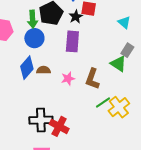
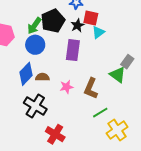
green arrow: (33, 19) -> (34, 26), turned 36
cyan triangle: (124, 22) -> (98, 32), moved, turned 40
yellow cross: (119, 107) -> (117, 130), moved
black cross: (41, 120) -> (35, 106), moved, turned 30

